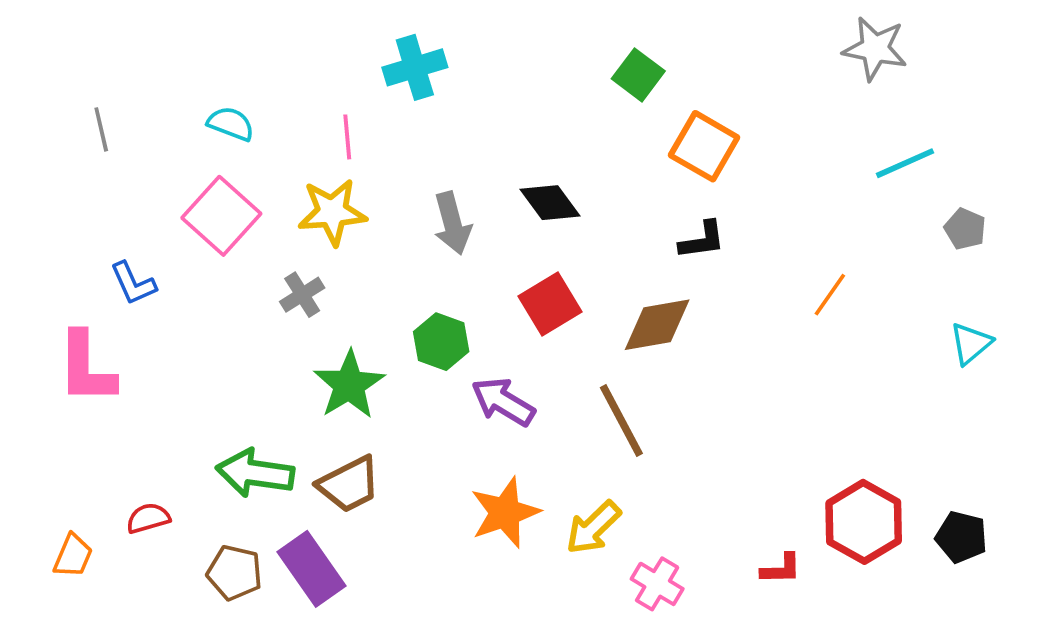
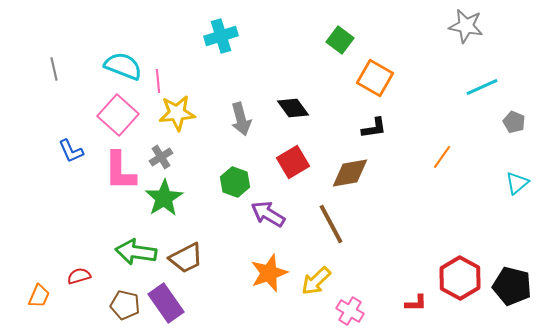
cyan semicircle: (231, 124) -> (123, 66), size x1.5
pink line: (347, 137) -> (158, 81), moved
pink L-shape: (86, 368) -> (120, 171), moved
green star: (349, 385) -> (164, 198), moved
black pentagon: (961, 537) -> (512, 286), size x1.4

